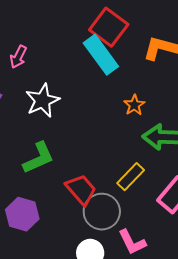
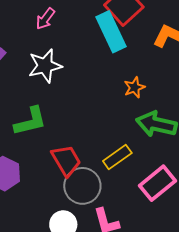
pink arrow: (18, 57) -> (45, 19), moved

